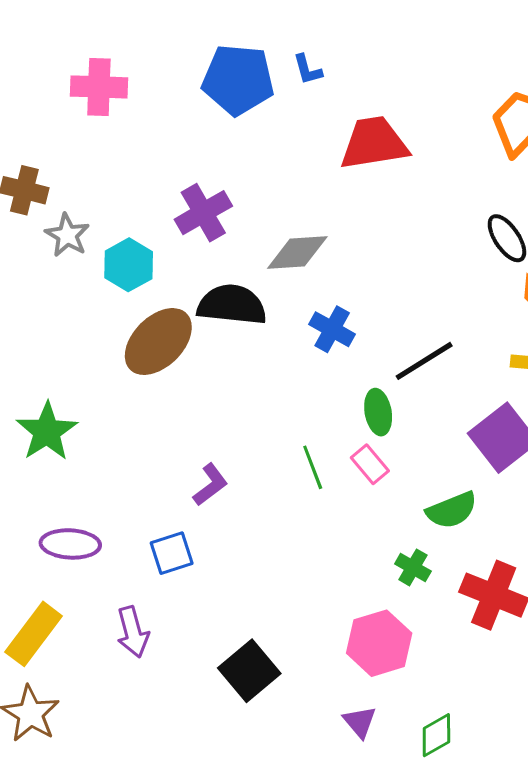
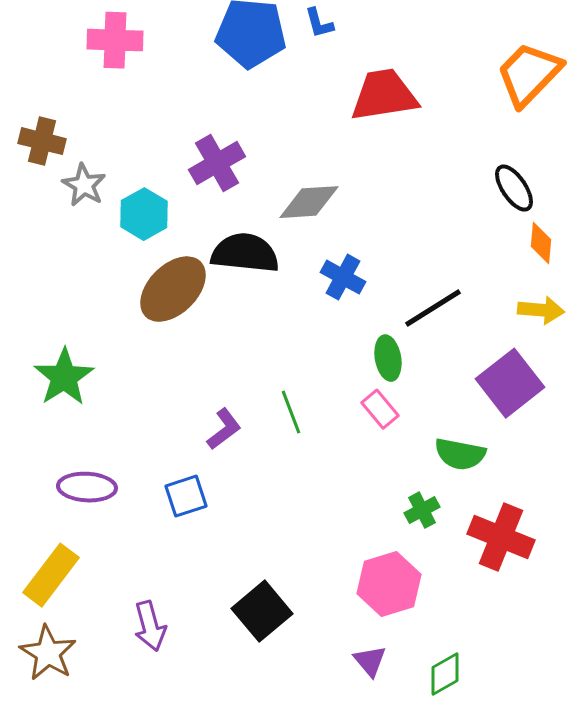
green line: (313, 467) -> (291, 412), moved
green semicircle: (452, 510) -> (460, 454), turned 33
green cross: (413, 567) -> (422, 510), turned 32
purple arrow: (133, 632) -> (150, 626), moved

